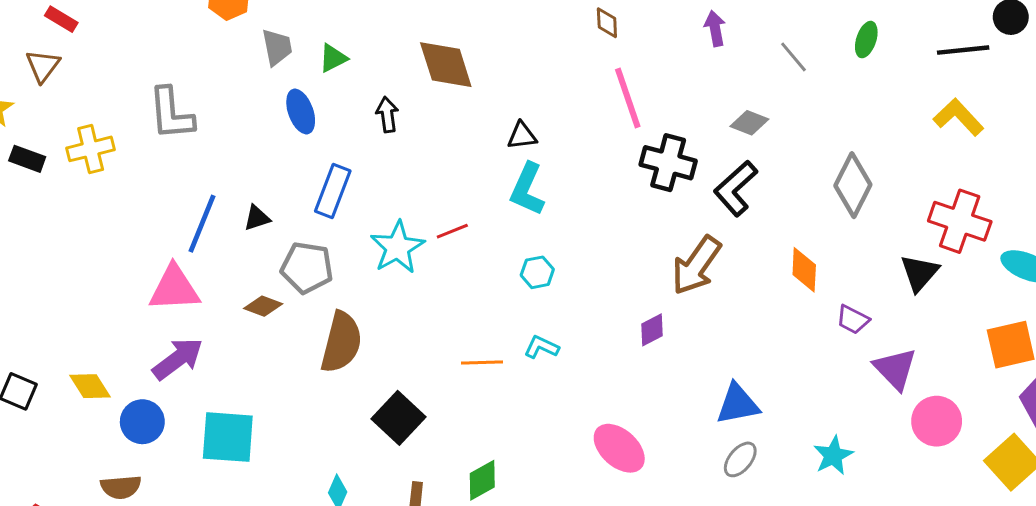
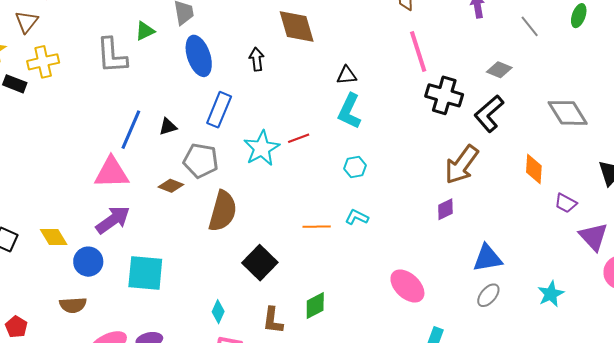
green triangle: (333, 58) -> (145, 31), moved
blue ellipse: (301, 111) -> (199, 56), size x1.4
yellow cross: (91, 149) -> (43, 62), moved
gray diamond: (853, 185) -> (568, 113), turned -60
purple diamond: (652, 330) -> (445, 209), moved

